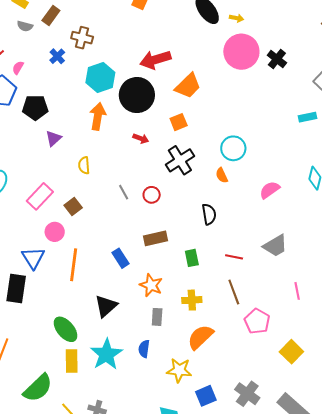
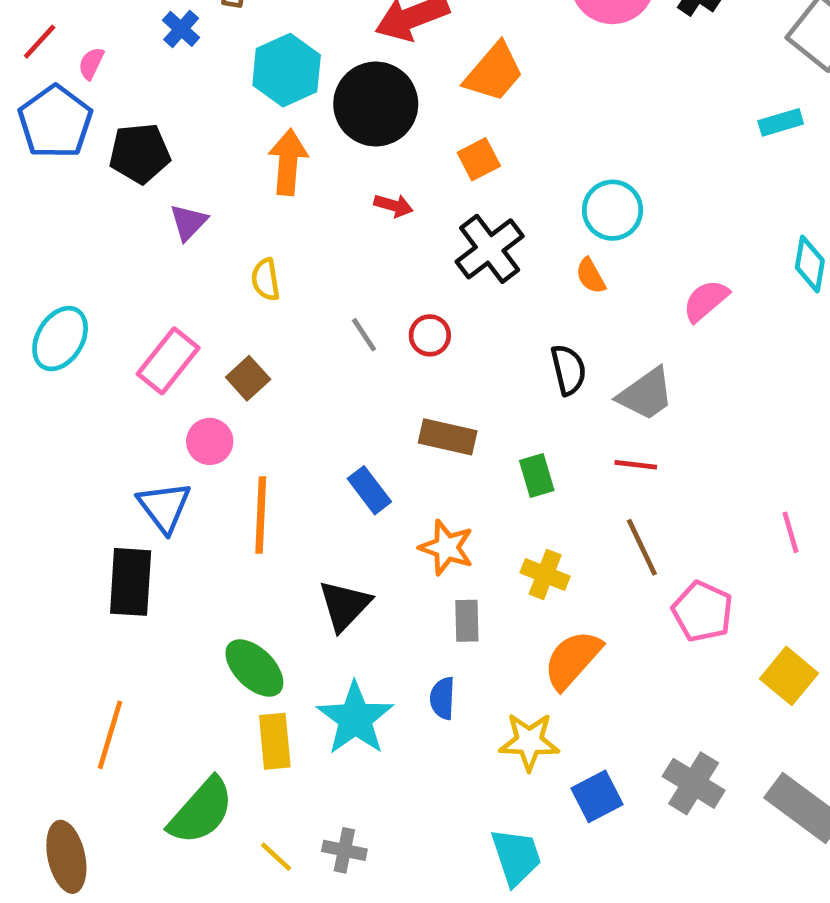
brown rectangle: (155, 238) -> (448, 437), turned 30
gray trapezoid: (275, 246) -> (646, 394), moved
yellow cross: (192, 300) -> (545, 574), turned 30

